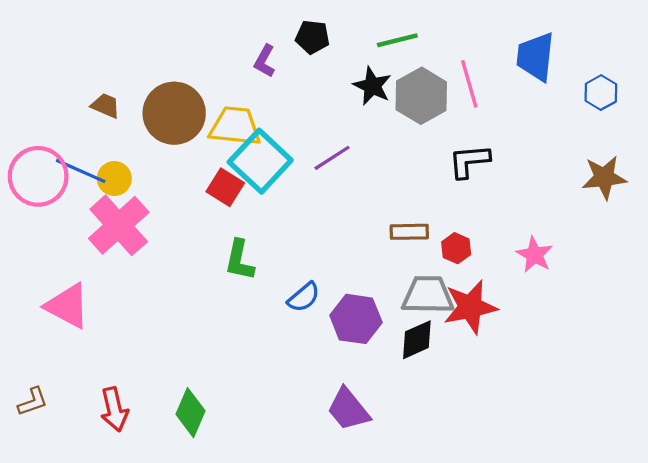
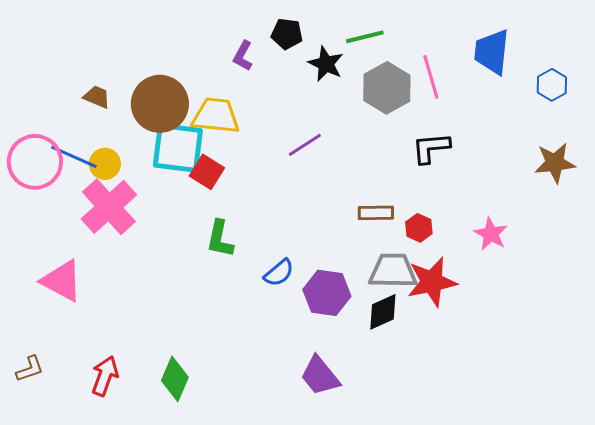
black star: (372, 86) -> (326, 64), moved
cyan square: (260, 161) -> (178, 148), moved, turned -36
red arrow: (114, 409) -> (105, 376), turned -147

